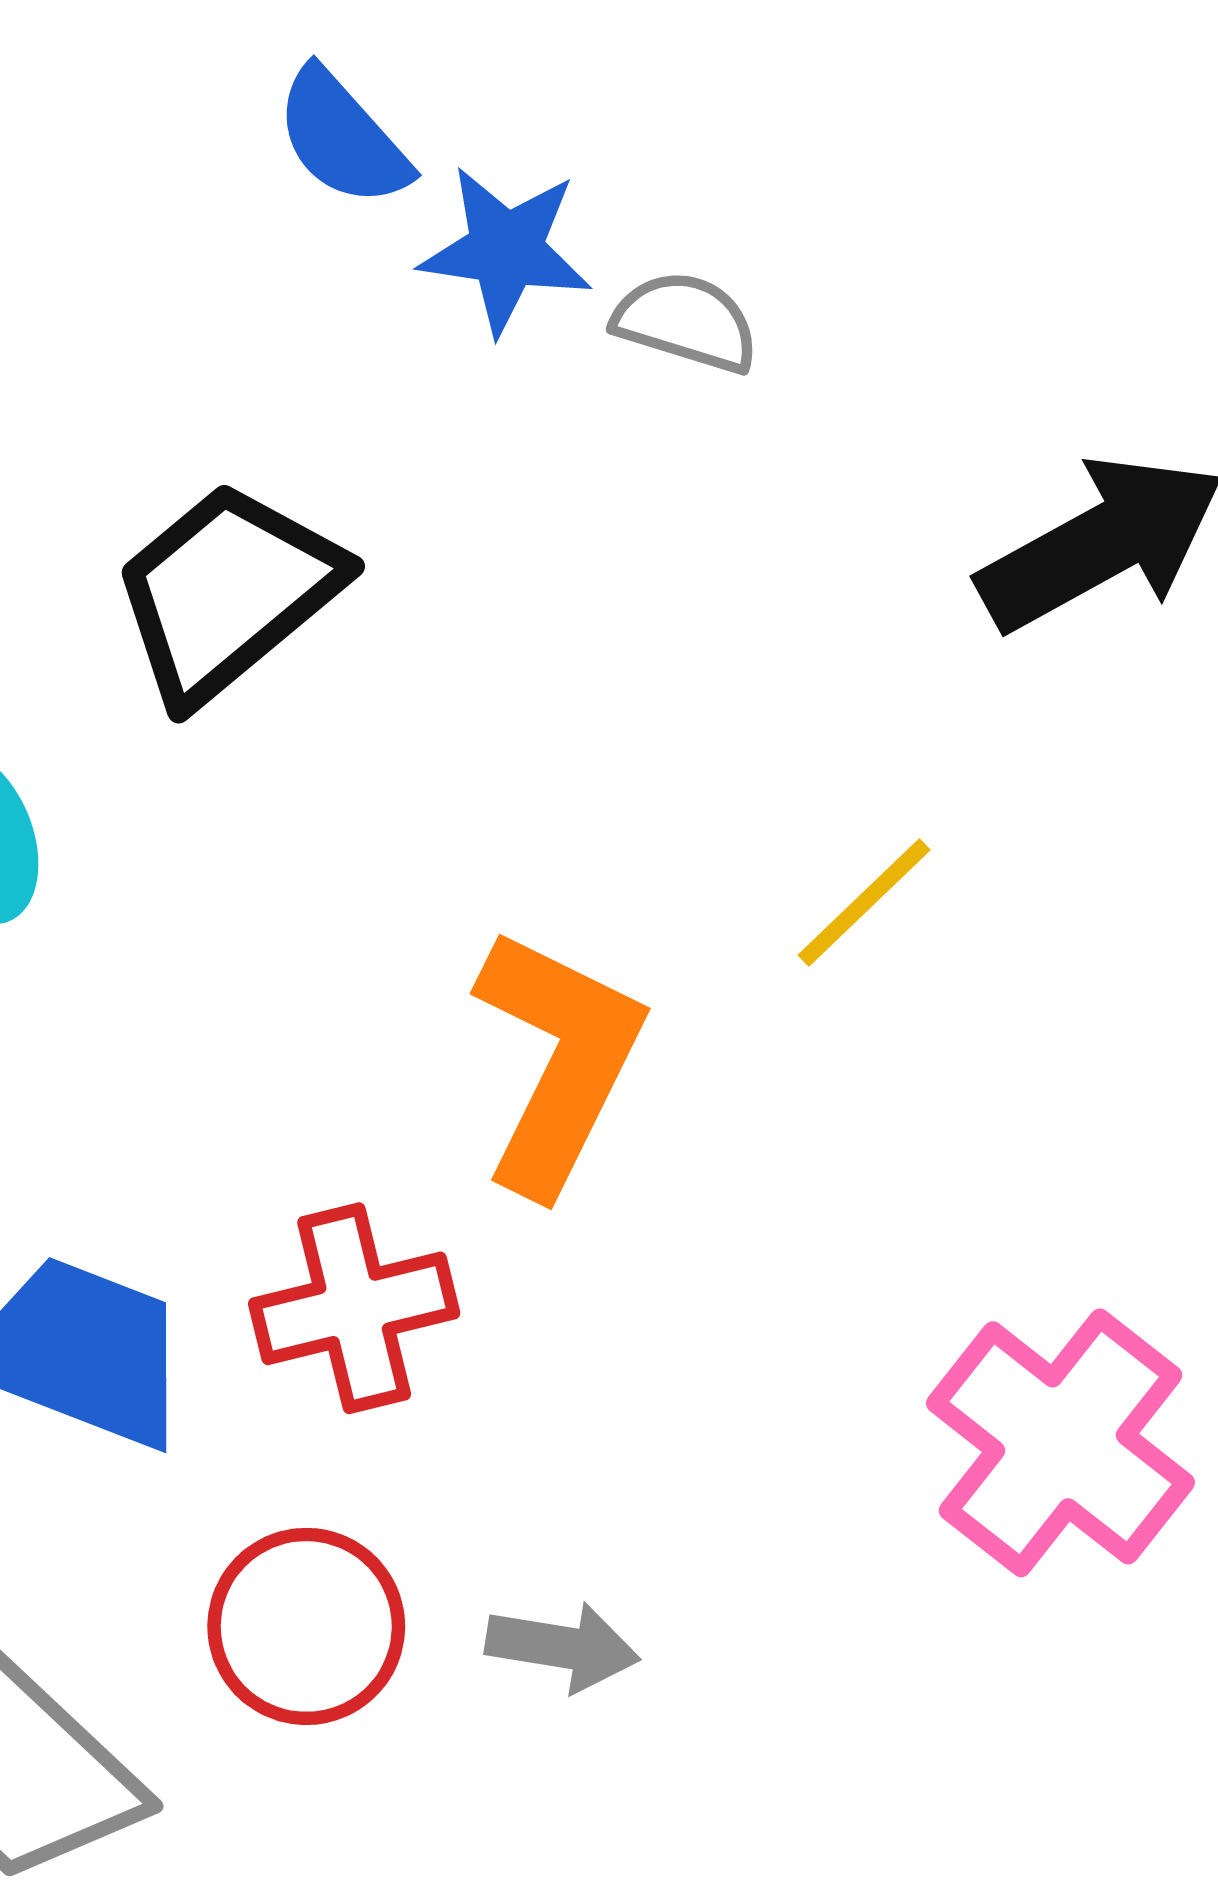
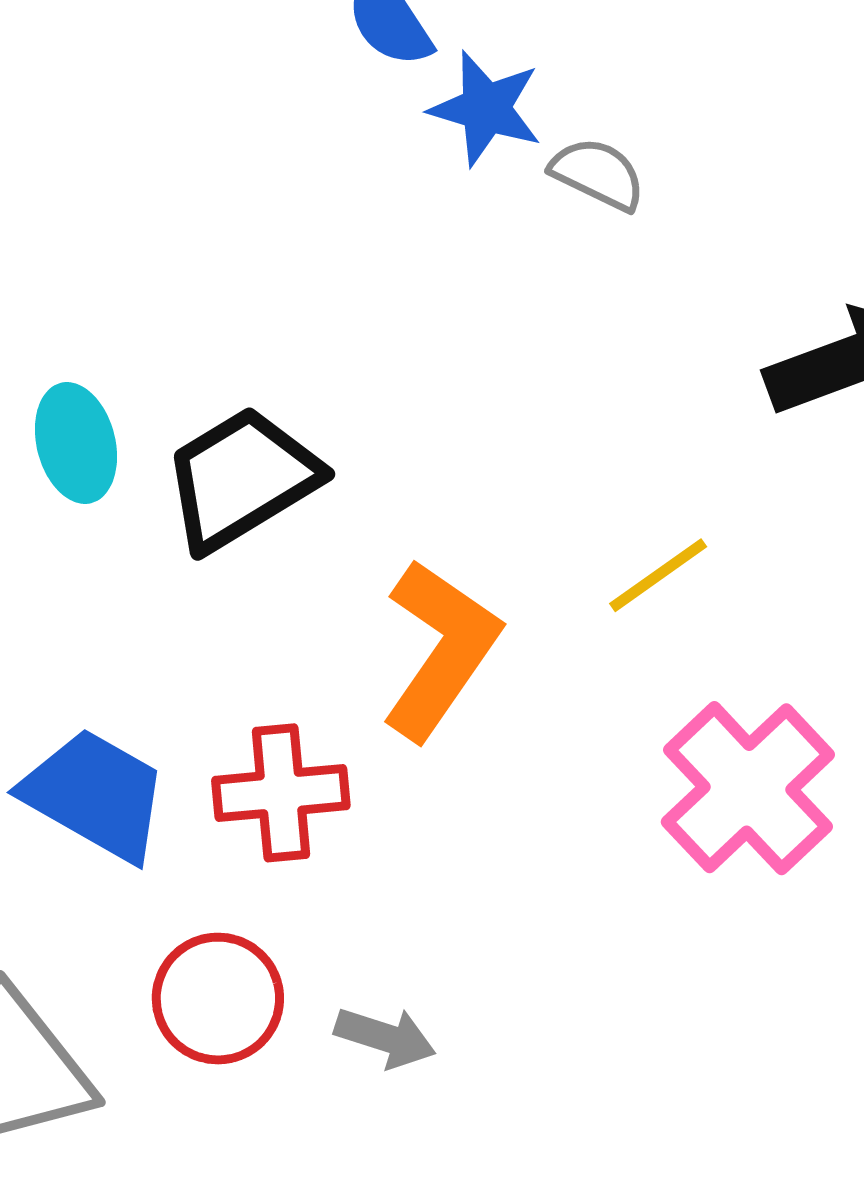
black trapezoid: (227, 592) -> (242, 479), moved
pink cross: (1060, 1443) -> (748, 788), moved

